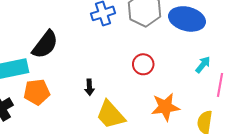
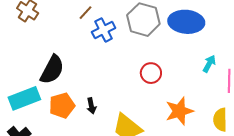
black arrow: (89, 87) -> (91, 106), moved
orange pentagon: (37, 92) -> (62, 106), moved

